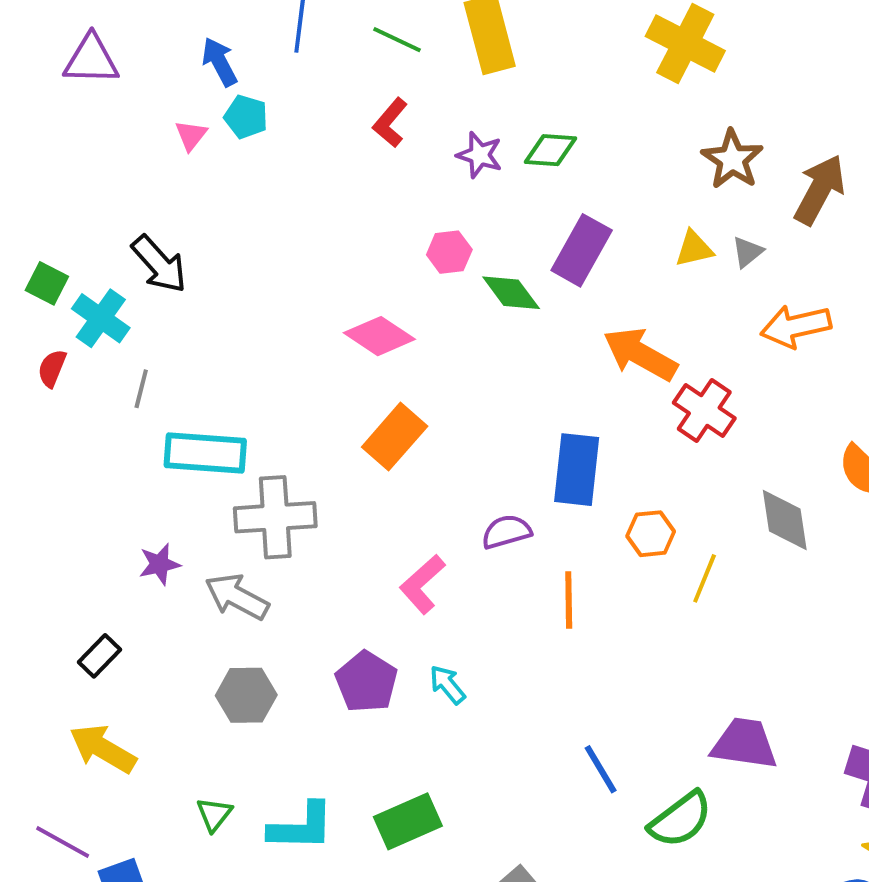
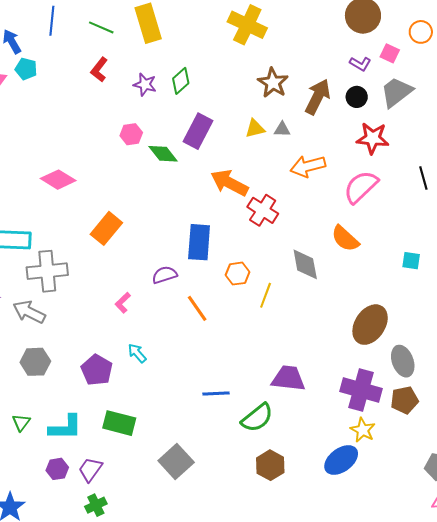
green diamond: (551, 150) -> (181, 81), turned -44
gray triangle: (747, 252) -> (282, 129), turned 42
pink diamond: (379, 336) -> (58, 180), moved
pink L-shape: (422, 584) -> (123, 303), size x0.7
orange line: (569, 600) -> (197, 308), turned -32
purple pentagon: (366, 682) -> (97, 370), moved
blue line: (601, 769) -> (216, 394), turned -60
green rectangle: (408, 821) -> (119, 423), turned 40

